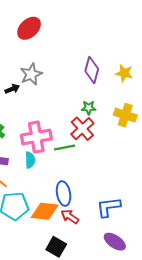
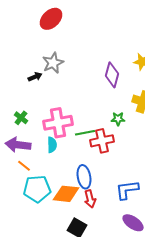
purple diamond: (92, 70) -> (112, 75), moved
green star: (89, 108) -> (118, 119), moved
red cross: (82, 129) -> (102, 141), moved, turned 30
red arrow: (70, 217) -> (90, 199), turned -138

